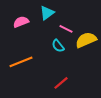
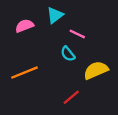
yellow semicircle: (86, 40) -> (96, 70), moved

